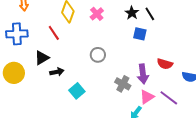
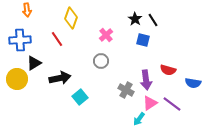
pink cross: (97, 14) -> (106, 35), moved
black triangle: (42, 58) -> (34, 63), moved
black arrow: (57, 72) -> (60, 78), size x1.5

